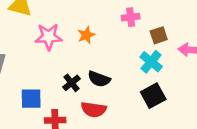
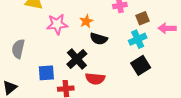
cyan cross: (151, 62) -> (138, 39), turned 30
black semicircle: (99, 79) -> (99, 39), moved
black cross: (71, 83) -> (77, 59), size x1.5

